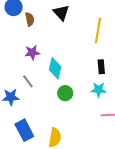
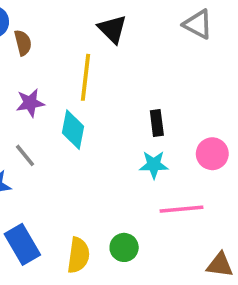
black triangle: (61, 13) -> (112, 29), moved
yellow line: (98, 30) -> (85, 77), moved
green circle: (65, 93) -> (124, 247), moved

